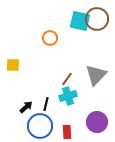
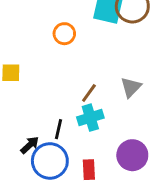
gray triangle: (96, 75) -> (131, 87), size x0.7
black arrow: (26, 107) -> (30, 145), moved

